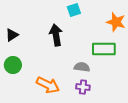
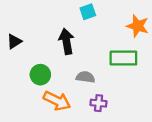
green circle: (13, 65) -> (40, 75), moved
gray semicircle: (82, 67) -> (85, 77), moved

